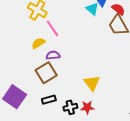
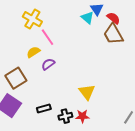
purple semicircle: (53, 55) -> (48, 64), turned -32
brown square: (46, 73) -> (16, 78), moved

